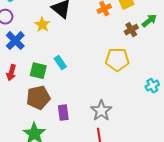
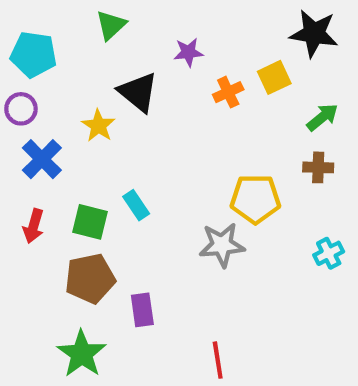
brown cross: (131, 30) -> (318, 167), moved, turned 32
gray star: (101, 111) -> (222, 245), moved, turned 30

